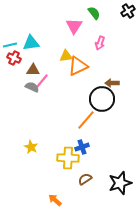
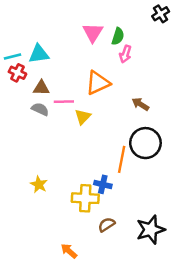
green semicircle: (94, 13) -> (118, 36), moved, turned 56
yellow triangle: (66, 56) -> (83, 117), moved, turned -40
pink line: (42, 81) -> (64, 102), moved, turned 49
brown arrow: (112, 83) -> (140, 104), turned 32
black circle: (102, 99) -> (145, 143), moved
orange line: (86, 120) -> (122, 159), moved, turned -30
blue cross: (82, 147) -> (103, 184), turned 32

